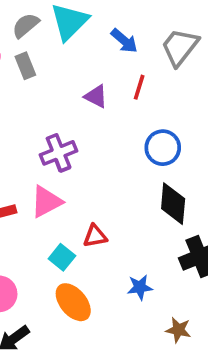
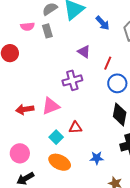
red line: (139, 87) -> (108, 63), moved
purple cross: (59, 153) -> (72, 80), moved
orange ellipse: (73, 302) -> (60, 162), turned -30

